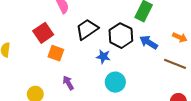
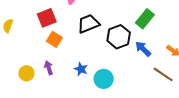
blue star: (103, 57) -> (81, 69), moved
purple arrow: (68, 83) -> (49, 68), moved

